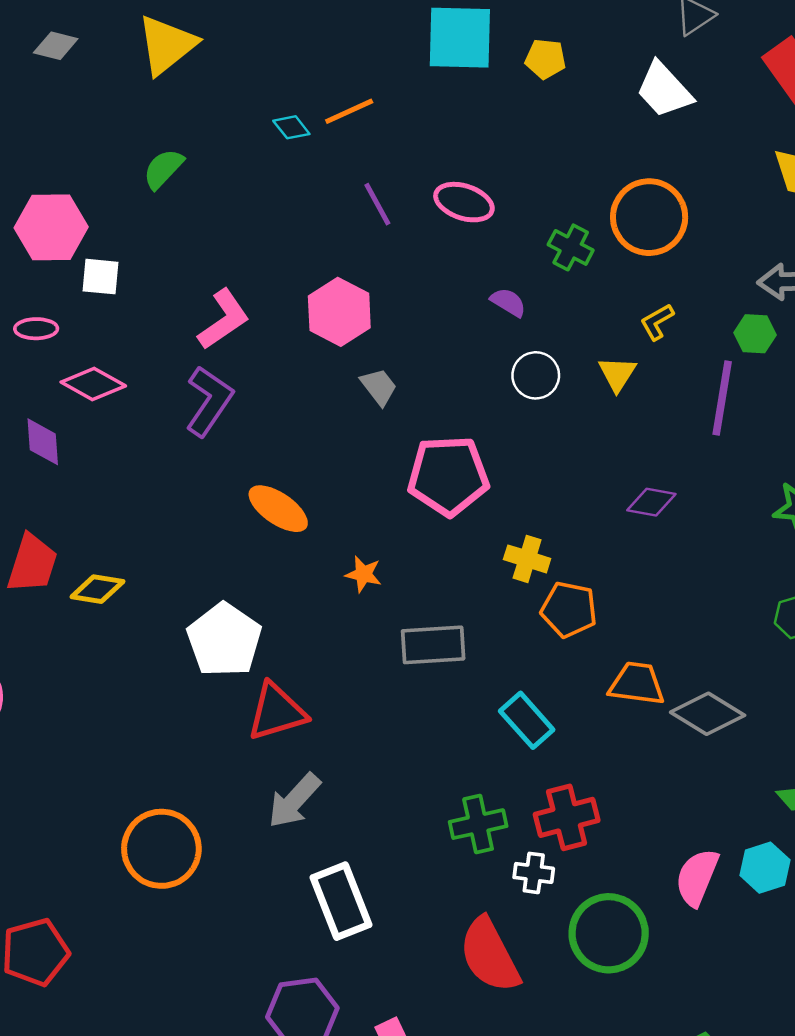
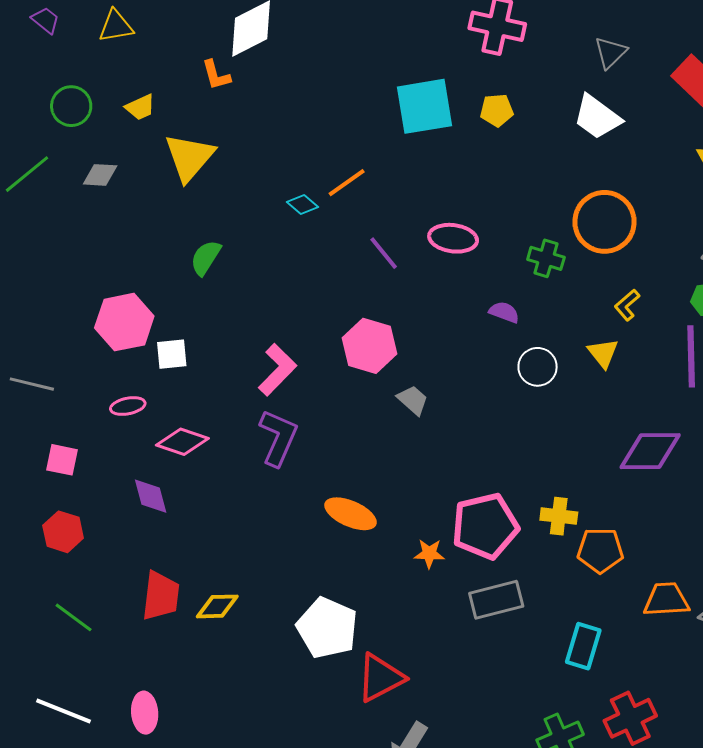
pink pentagon: (448, 476) -> (485, 526), moved
purple diamond: (651, 502) -> (650, 451), size x1.6
cyan rectangle: (527, 720) -> (583, 646), turned 69

